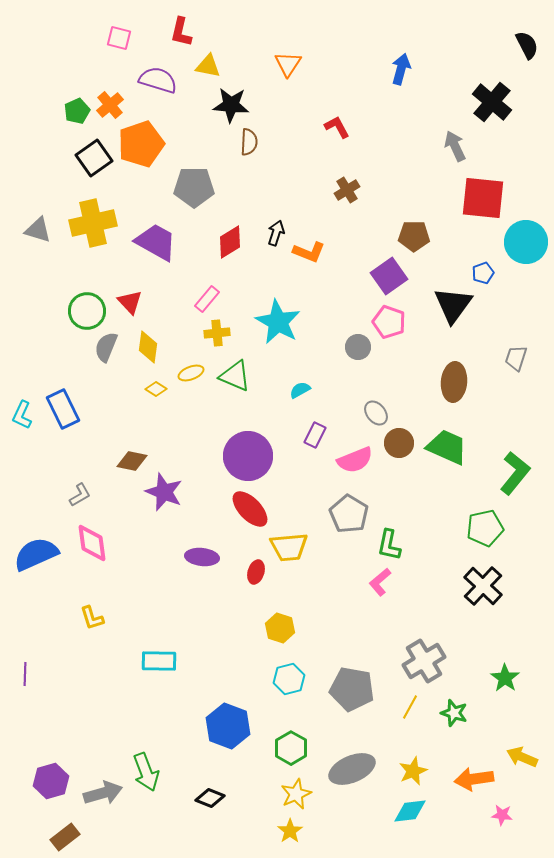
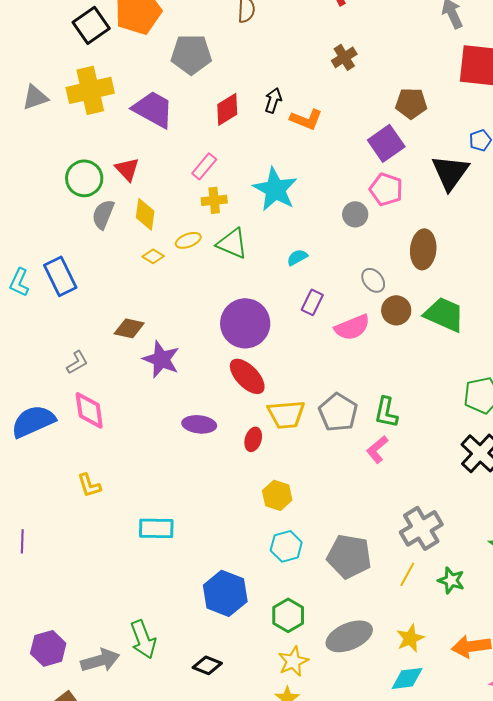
gray triangle: (38, 230) -> (35, 97), turned -36
brown ellipse: (454, 382) -> (423, 249), moved
gray pentagon: (349, 514) -> (338, 412), moved

